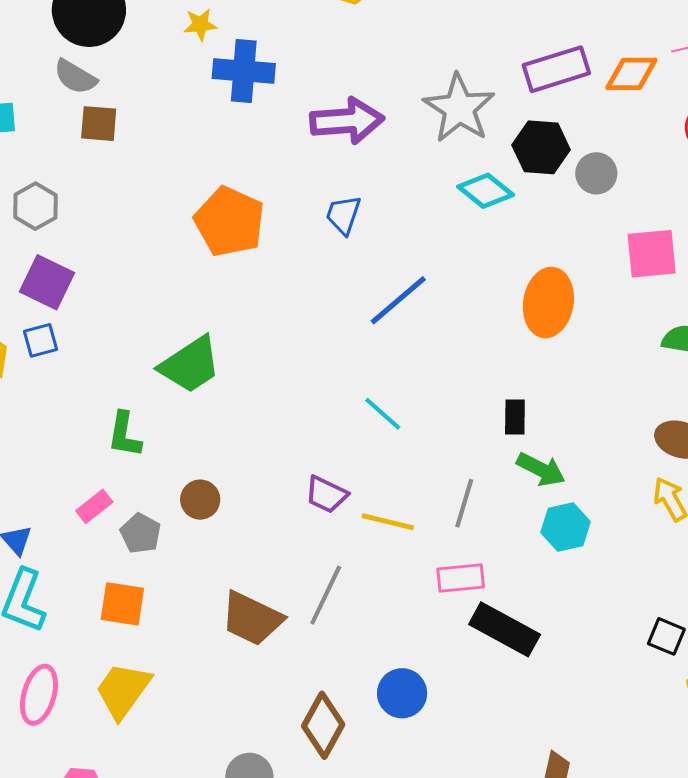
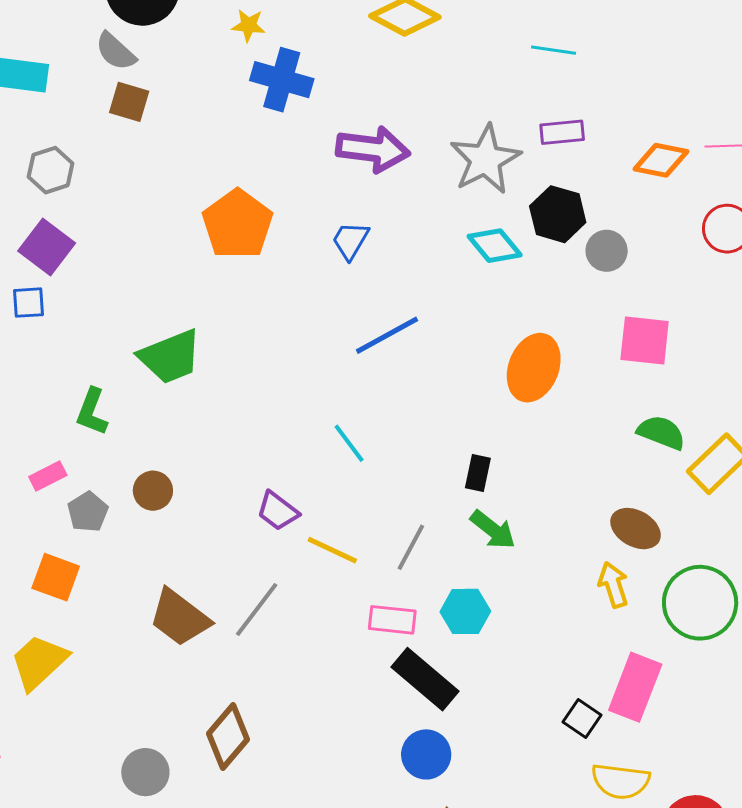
purple rectangle: (556, 69) -> (562, 132), moved, size x0.7
cyan hexagon: (566, 527) -> (465, 611), moved
blue circle: (402, 693) -> (426, 754), moved

